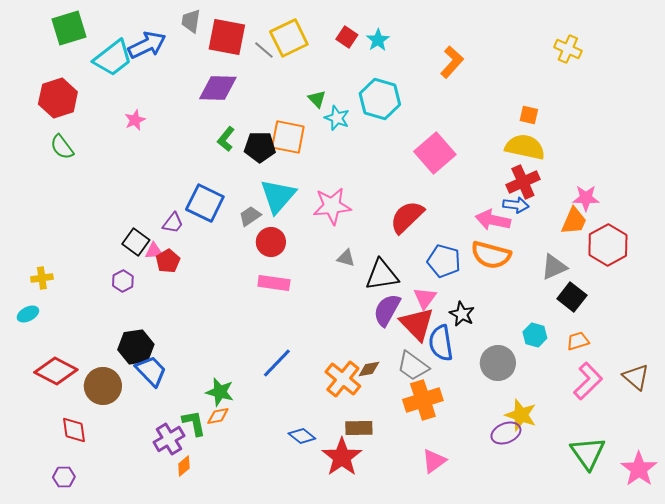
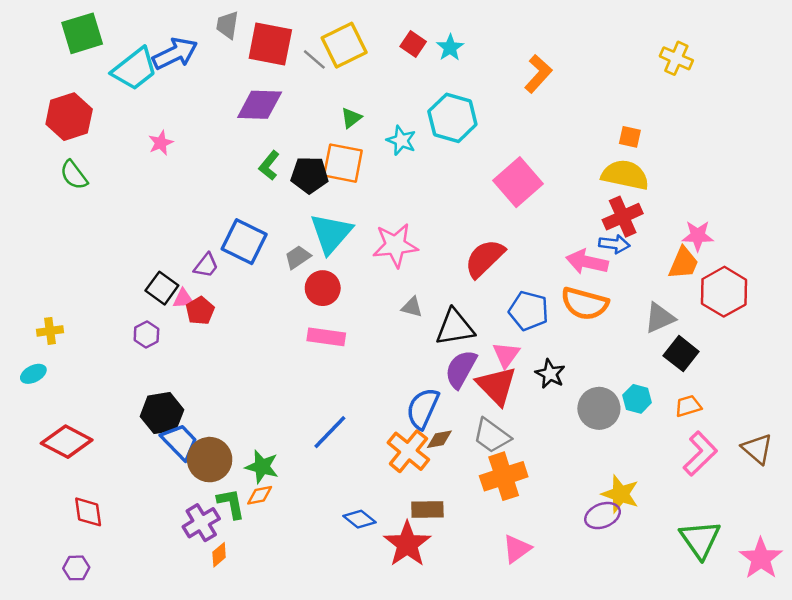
green triangle: (317, 99) -> (351, 118), moved, turned 36
blue semicircle: (441, 343) -> (423, 408), moved, turned 33
gray circle: (498, 363) -> (599, 408), moved
brown circle: (103, 386) -> (210, 460), moved

